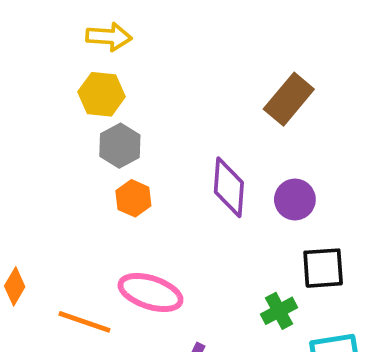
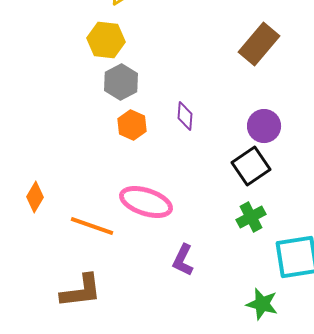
purple diamond: (229, 187) -> (185, 116), moved, size x0.6
black square: (323, 268) -> (251, 166), moved, turned -30

